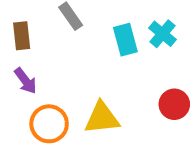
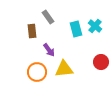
brown rectangle: (22, 36) -> (32, 31), moved
purple arrow: (26, 81) -> (49, 50), moved

